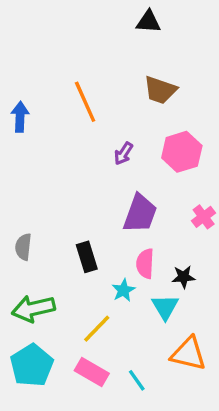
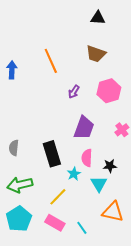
black triangle: (148, 22) -> (98, 18), moved
black rectangle: (87, 257) -> (52, 154), size x1.4

